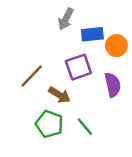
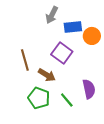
purple square: (78, 67) -> (62, 53), turned -35
brown line: (32, 76) -> (25, 60), turned -60
purple semicircle: (113, 85) -> (89, 89), moved

